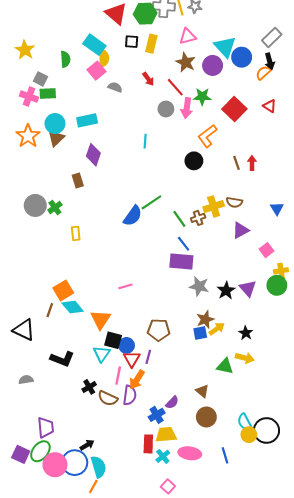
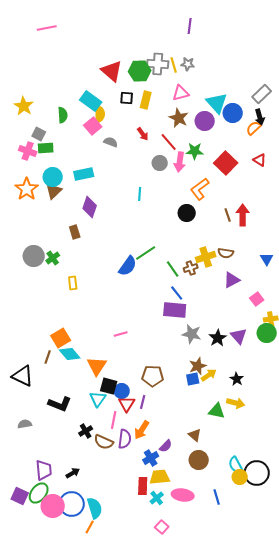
red arrow: (252, 163) -> (243, 215), size x1.5
orange arrow: (137, 380) -> (142, 430), moved
black arrow: (87, 445) -> (73, 473), moved

